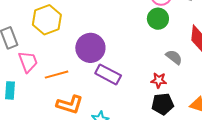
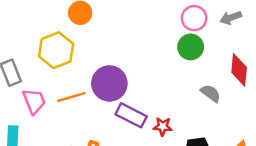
orange line: (57, 75) -> (71, 97), moved
red star: (159, 80) -> (163, 126), moved

